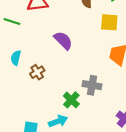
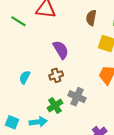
cyan semicircle: (16, 58) -> (25, 77), moved
brown cross: (37, 72) -> (56, 75), moved

